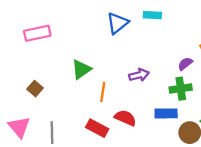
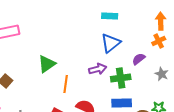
blue triangle: (117, 23) -> (111, 43), moved
green cross: (181, 89) -> (121, 78), moved

